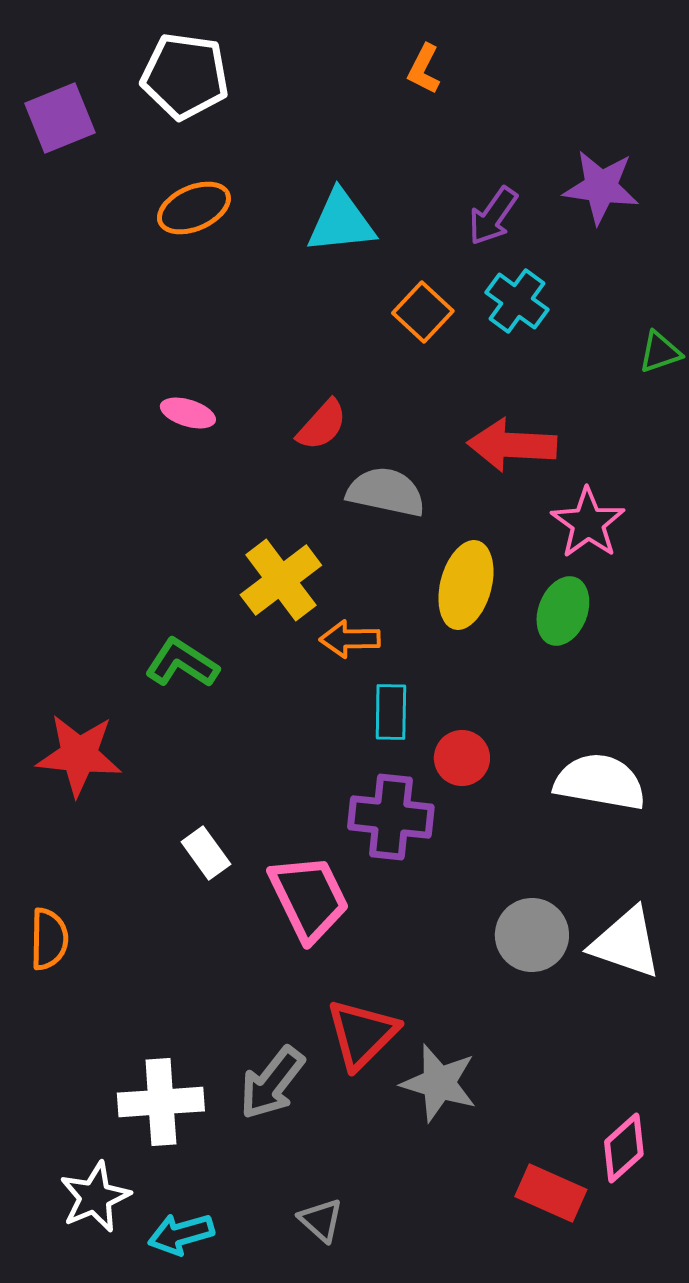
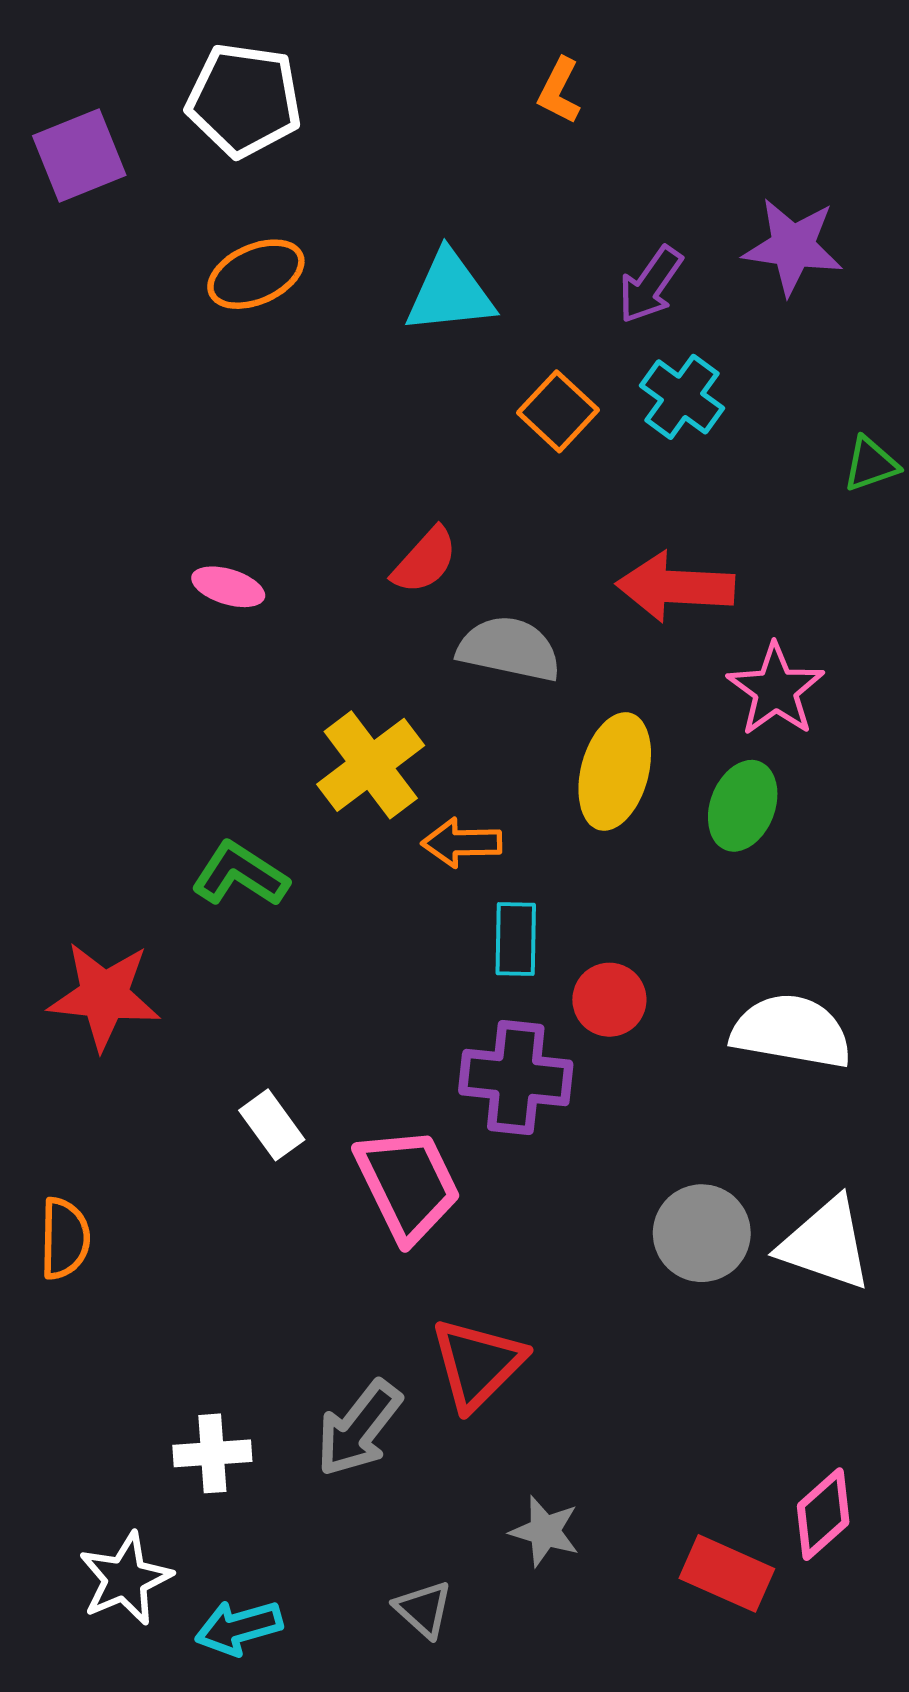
pink ellipse: (188, 413) -> (228, 587), moved
gray star: (439, 1083) -> (545, 1531), moved, size x0.7
white cross: (161, 1102) -> (212, 1453), size x0.7

